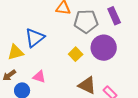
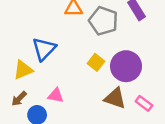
gray pentagon: (86, 21) -> (103, 21), turned 30
purple circle: (104, 48) -> (126, 66), moved

